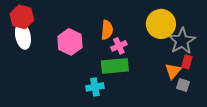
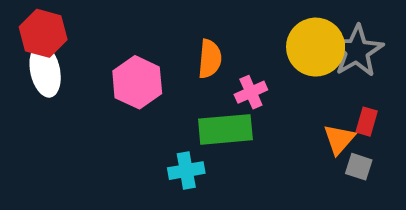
gray star: (182, 41) -> (357, 51), moved
pink cross: (119, 46) -> (251, 92), moved

